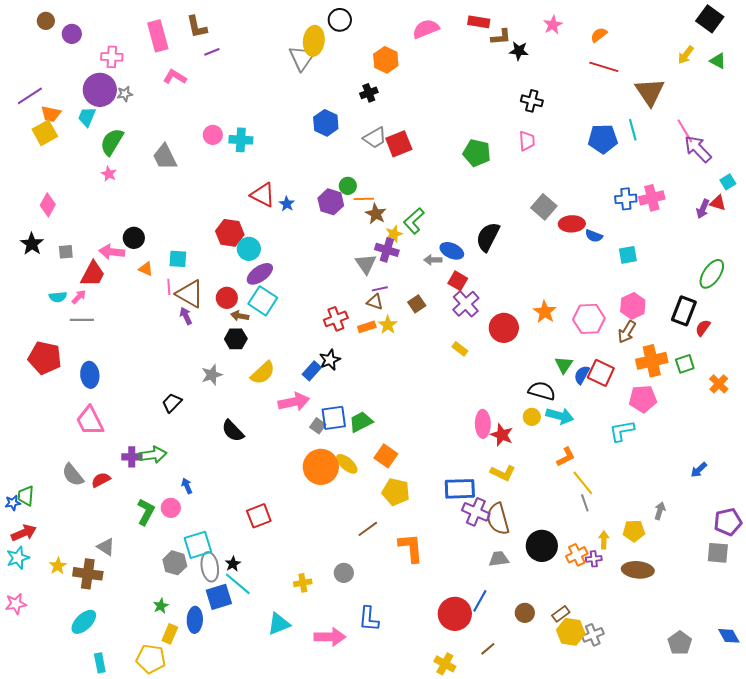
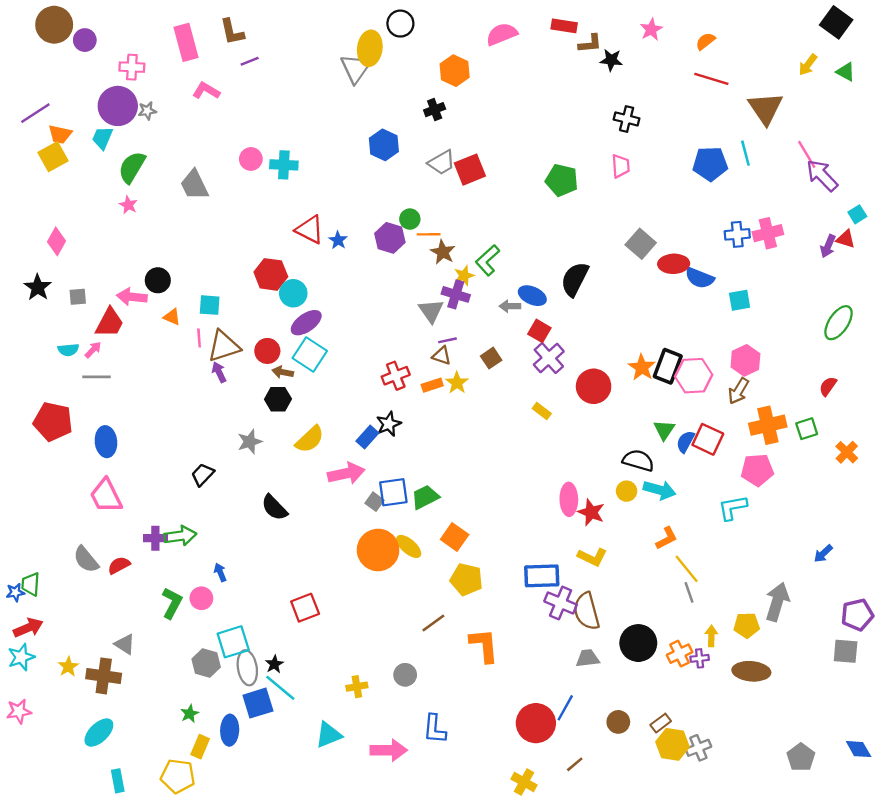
brown circle: (46, 21) -> (54, 25), size x1.8
blue semicircle: (594, 236) -> (700, 278), size x1.4
brown triangle: (190, 294) -> (224, 346), turned -48
black rectangle: (684, 311) -> (668, 366), moved
gray arrow: (660, 511) -> (777, 602), size x1.8

